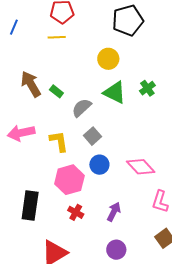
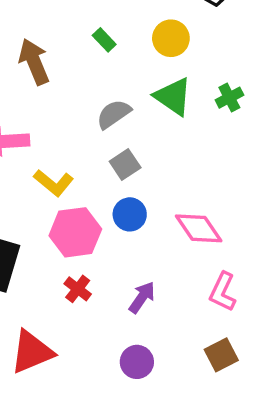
green rectangle: (56, 91) -> (104, 40), moved
yellow L-shape: (59, 141) -> (54, 183), moved, turned 130

